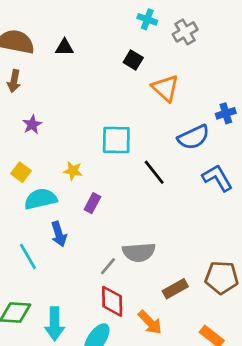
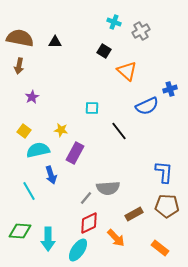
cyan square: (116, 140) -> (92, 108), size x0.6
blue L-shape: (217, 178) -> (164, 172), moved, turned 35
purple rectangle: (92, 203) -> (75, 153), size x1.5
red diamond: (112, 301) -> (89, 223), turned 65

